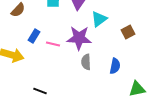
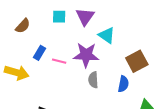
cyan triangle: (99, 19) -> (107, 35), turned -48
brown square: (128, 32) -> (137, 61), moved, size x1.5

